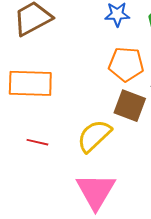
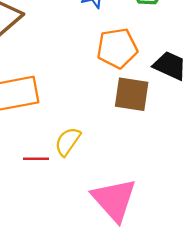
yellow semicircle: (94, 136) -> (68, 142), moved, size x0.7

